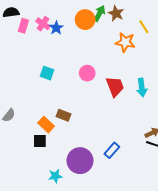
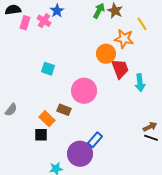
orange circle: (85, 20) -> (106, 54), moved
blue star: (56, 28) -> (57, 11), moved
pink circle: (87, 73) -> (84, 91), moved, size x1.6
red trapezoid: (115, 86) -> (120, 69), moved
blue rectangle: (112, 150) -> (95, 140), moved

